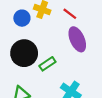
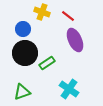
blue circle: (22, 18) -> (23, 29), moved

